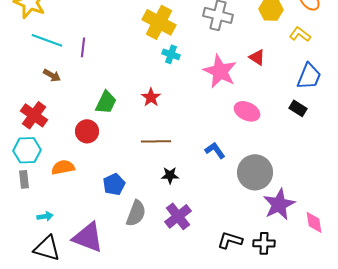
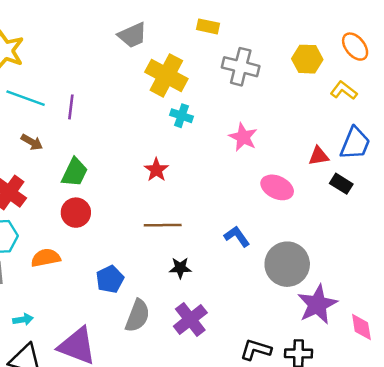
red triangle: (257, 57) -> (319, 156), moved, turned -42
pink star: (220, 71) -> (243, 137), size x0.7
green trapezoid: (106, 102) -> (75, 172), moved

